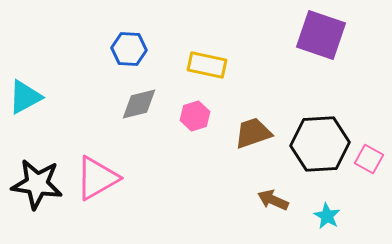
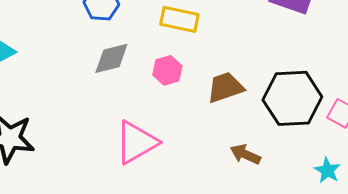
pink triangle: (97, 178) -> (136, 142), moved
cyan star: (327, 216) -> (327, 170), moved

